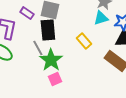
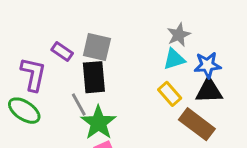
yellow rectangle: (84, 41) -> (170, 94), moved

